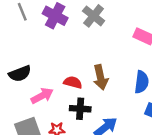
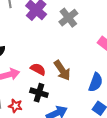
brown arrow: (101, 77) -> (62, 70), turned -35

